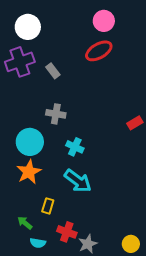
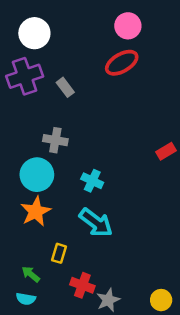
gray cross: (56, 114) -> (55, 140), moved
cyan semicircle: (38, 243) -> (26, 299), moved

